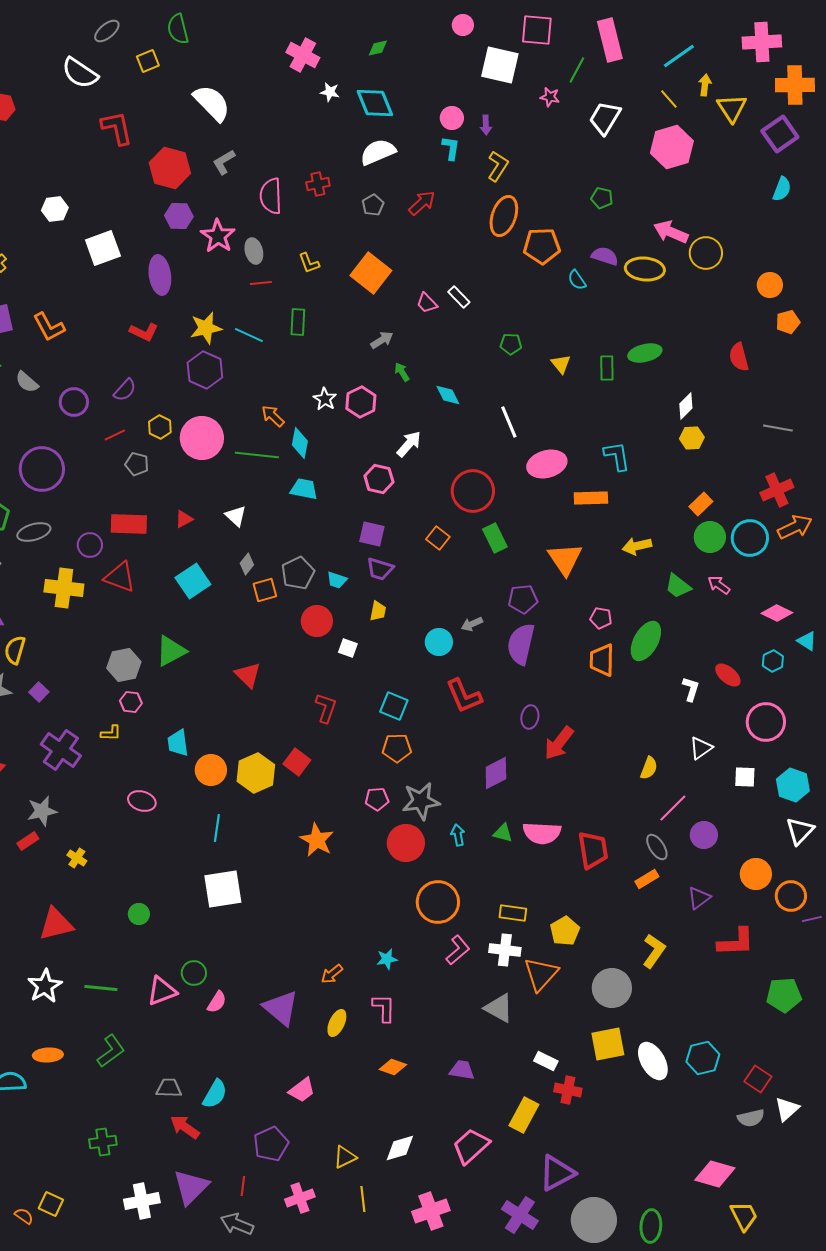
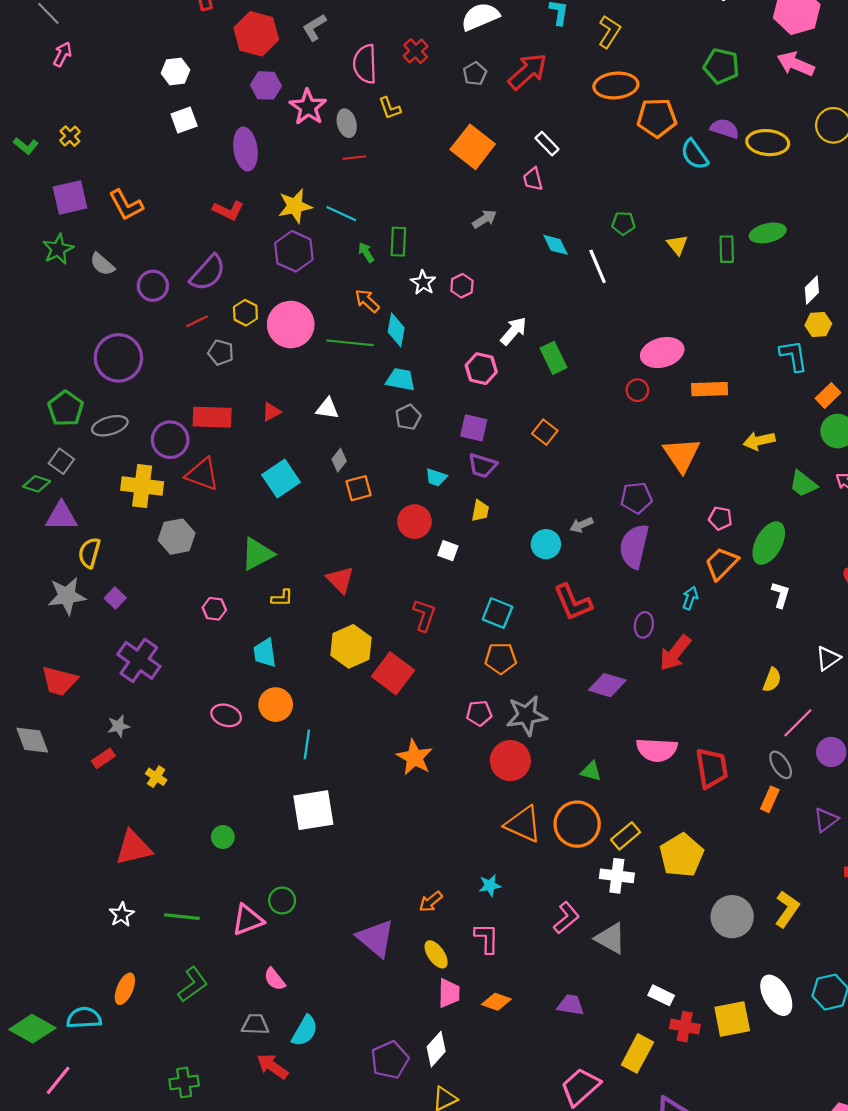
red cross: (318, 184) -> (416, 51), turned -30
green pentagon: (602, 198) -> (721, 66), size x1.5
red arrow: (422, 203) -> (528, 71), size x1.4
white hexagon: (55, 209) -> (175, 71), moved
orange ellipse: (504, 216) -> (616, 85), turned 66
pink arrow: (671, 232) -> (796, 64), moved
white square: (103, 248) -> (184, 120), size x0.7
yellow L-shape: (309, 263) -> (390, 108), moved
cyan semicircle: (577, 280) -> (694, 154), size x1.4
white rectangle: (459, 297) -> (547, 144), moved
pink trapezoid: (427, 303) -> (533, 179), turned 30
green rectangle: (298, 322) -> (398, 242), moved
green arrow: (402, 372) -> (366, 252), moved
purple semicircle: (125, 390) -> (208, 273), size x1.5
cyan diamond: (448, 395) -> (556, 245), moved
pink hexagon: (361, 402) -> (462, 286), size x0.7
white line: (509, 422) -> (598, 266), moved
cyan L-shape: (617, 456) -> (794, 356), moved
red circle: (473, 491) -> (637, 390), moved, size x0.5
white triangle: (236, 516) -> (327, 408), turned -35
green rectangle: (495, 538) -> (553, 358), moved
purple circle: (90, 545) -> (170, 440), size x1.4
gray pentagon: (298, 573) -> (408, 417), moved, size x0.7
orange trapezoid: (602, 660) -> (721, 564), turned 44
gray hexagon: (124, 665) -> (177, 537), moved
white L-shape: (691, 689) -> (781, 595), moved
yellow L-shape: (111, 733) -> (282, 598), moved
red square: (297, 762) -> (393, 673), size x1.4
orange circle: (211, 770) -> (276, 705), moved
yellow hexagon: (256, 773) -> (351, 646), moved
purple diamond: (496, 773) -> (607, 685), turned 44
gray star: (42, 811) -> (118, 726), size x0.7
green triangle: (503, 833) -> (591, 771), moved
cyan arrow: (458, 835) -> (690, 598), moved, turned 30
orange rectangle: (647, 879) -> (770, 799), turned -35
orange circle: (438, 902) -> (577, 824), moved
yellow rectangle: (513, 913) -> (626, 836), turned -48
yellow pentagon: (565, 931) -> (682, 855), size x1.4
pink L-shape: (458, 950) -> (566, 918), moved
yellow L-shape: (654, 951) -> (787, 909), moved
orange triangle: (541, 974) -> (523, 824), moved, turned -48
white star: (45, 986) -> (122, 915), size x0.7
pink semicircle: (217, 1002) -> (275, 979), moved, turned 110
yellow ellipse: (337, 1023) -> (436, 954), turned -60
yellow square: (608, 1044) -> (732, 1019), moved
orange ellipse: (48, 1055) -> (125, 989), turned -64
pink trapezoid: (302, 1090) -> (449, 993), moved, turned -52
purple pentagon: (271, 1144) -> (390, 1060), moved
white diamond: (400, 1148) -> (436, 1049), moved, turned -32

